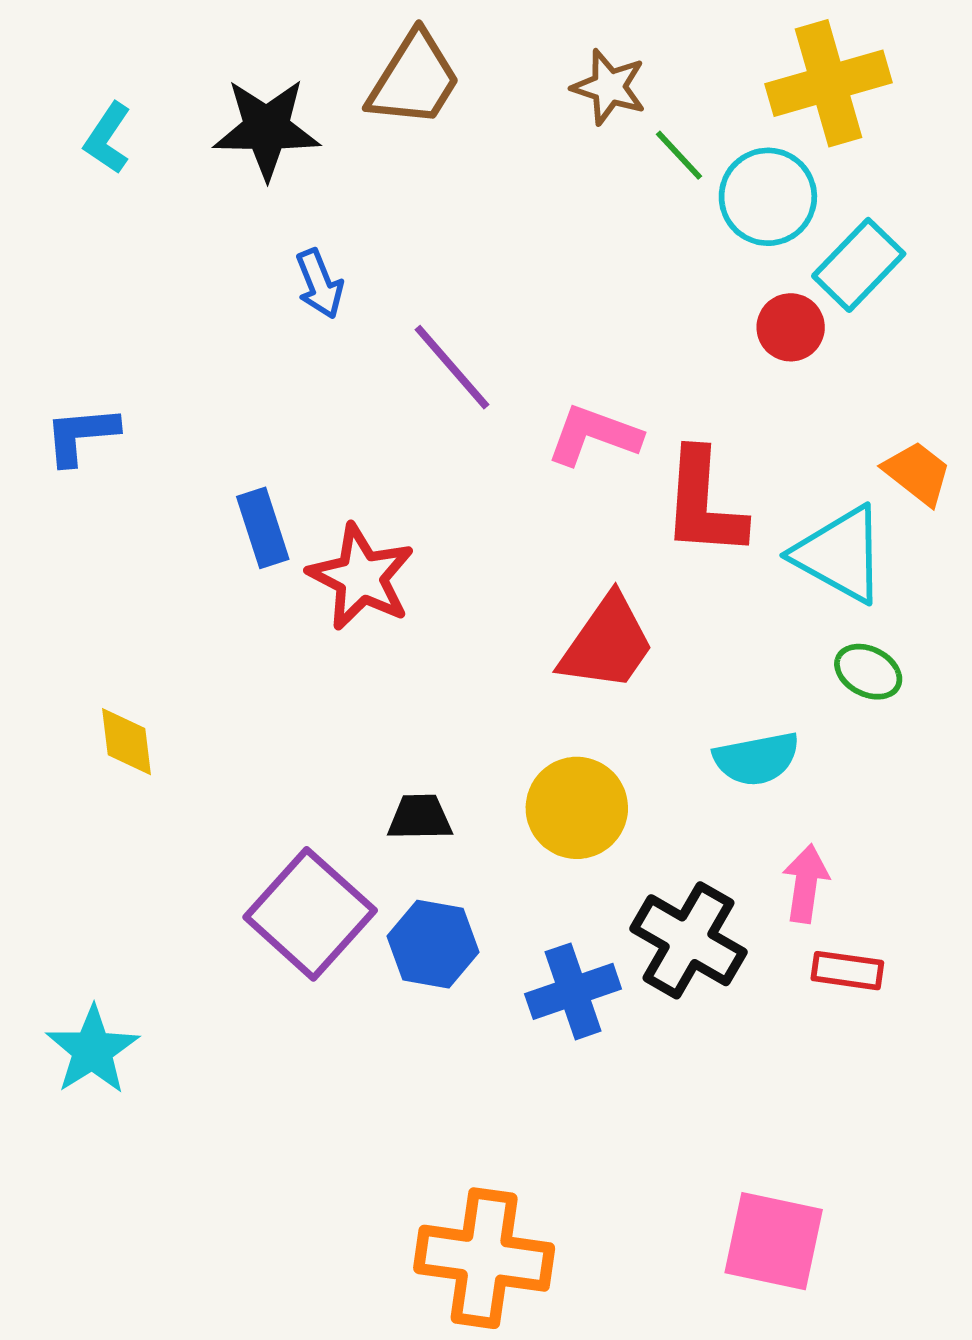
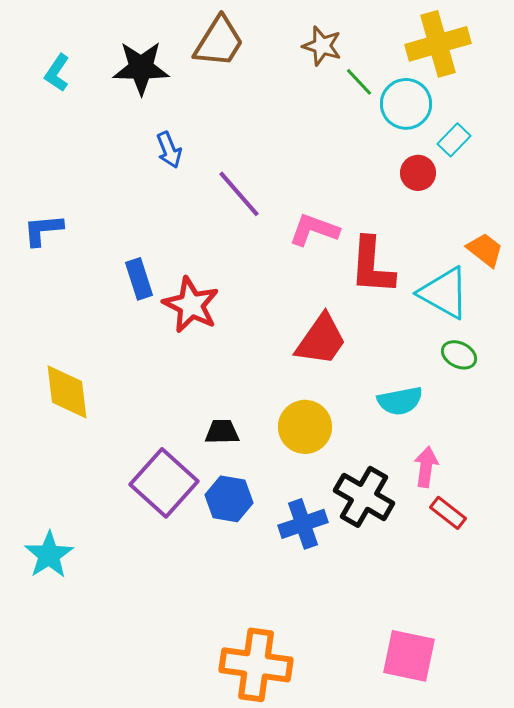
cyan rectangle: (859, 265) -> (454, 140), size x0.7
yellow diamond: (127, 742) -> (67, 392), size x1.5
red rectangle: (847, 971) -> (448, 513), turned 30

